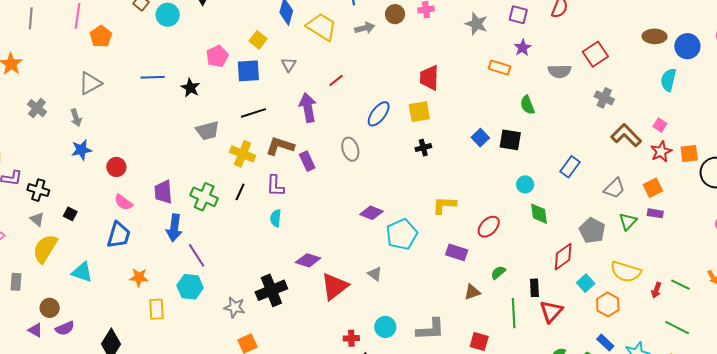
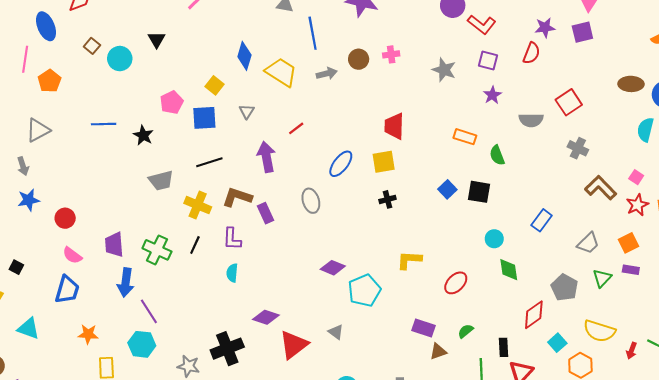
orange rectangle: (499, 68) -> (465, 137), moved
purple rectangle: (457, 252) -> (424, 328), moved

